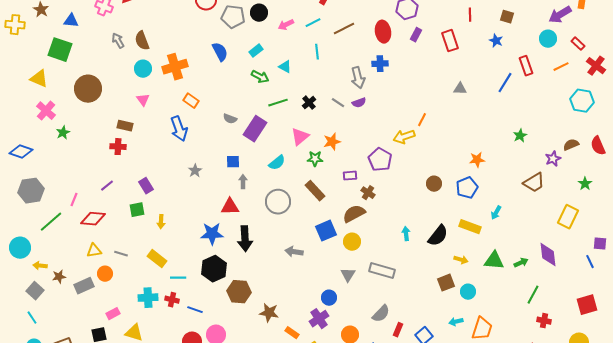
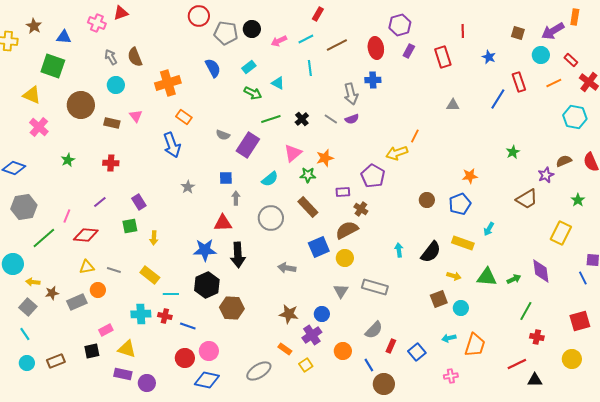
brown square: (507, 17) -> (518, 33), moved
cyan circle: (143, 69) -> (116, 85), moved
brown rectangle: (125, 126) -> (112, 123), moved
green star: (63, 133) -> (68, 160), moved
brown star: (269, 313) -> (289, 314), moved

